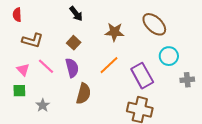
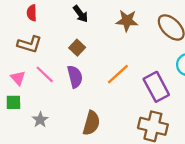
red semicircle: (17, 15) -> (32, 13), moved
brown star: (114, 32) -> (127, 21), moved
brown semicircle: (83, 94) -> (91, 123), moved

